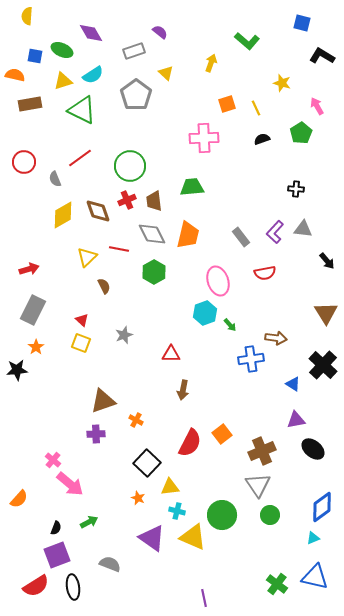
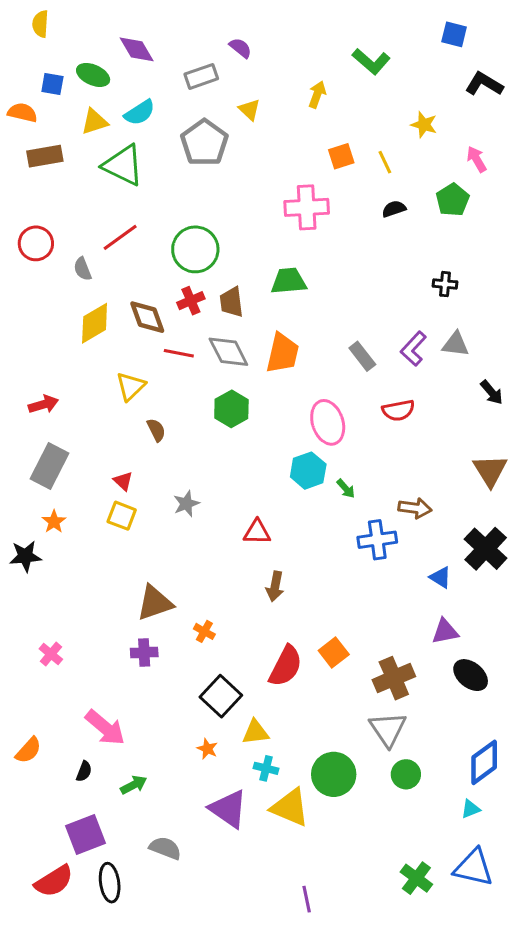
red line: (119, 249) -> (179, 353), moved
pink cross: (53, 460) -> (51, 654), moved
black semicircle: (56, 528) -> (84, 771), moved

